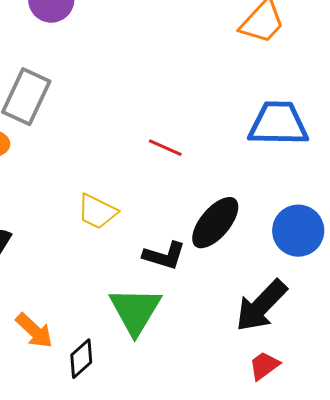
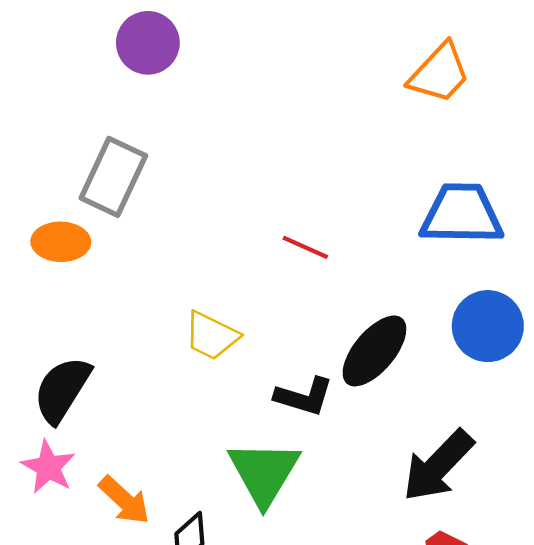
blue circle: (298, 231) -> (488, 326), moved

